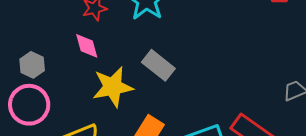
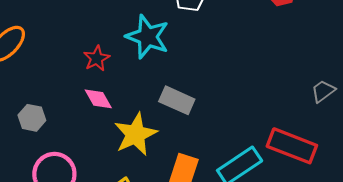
gray hexagon: (32, 65) -> (32, 118), moved

